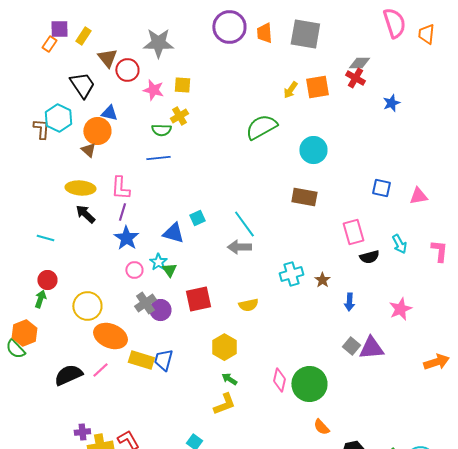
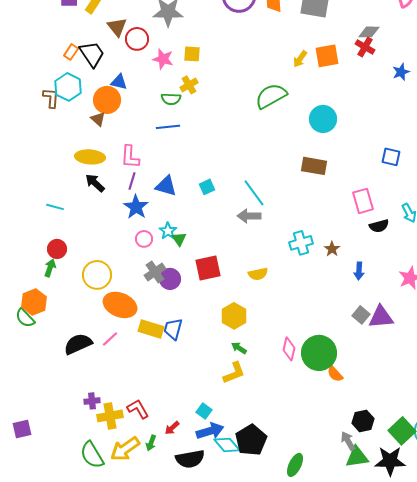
orange rectangle: (49, 44) -> (71, 52), moved
blue triangle: (173, 233) -> (166, 186), moved
orange semicircle: (321, 427) -> (335, 374), moved

